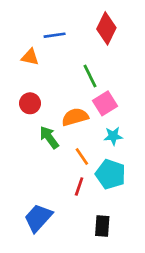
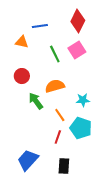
green line: (90, 76) -> (55, 54), moved
pink square: (105, 103) -> (77, 50), moved
black rectangle: (102, 226) -> (64, 166), moved

